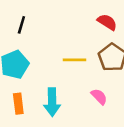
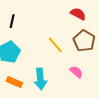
yellow line: (75, 60) -> (55, 45), turned 54
orange rectangle: (18, 104) -> (14, 82), turned -56

